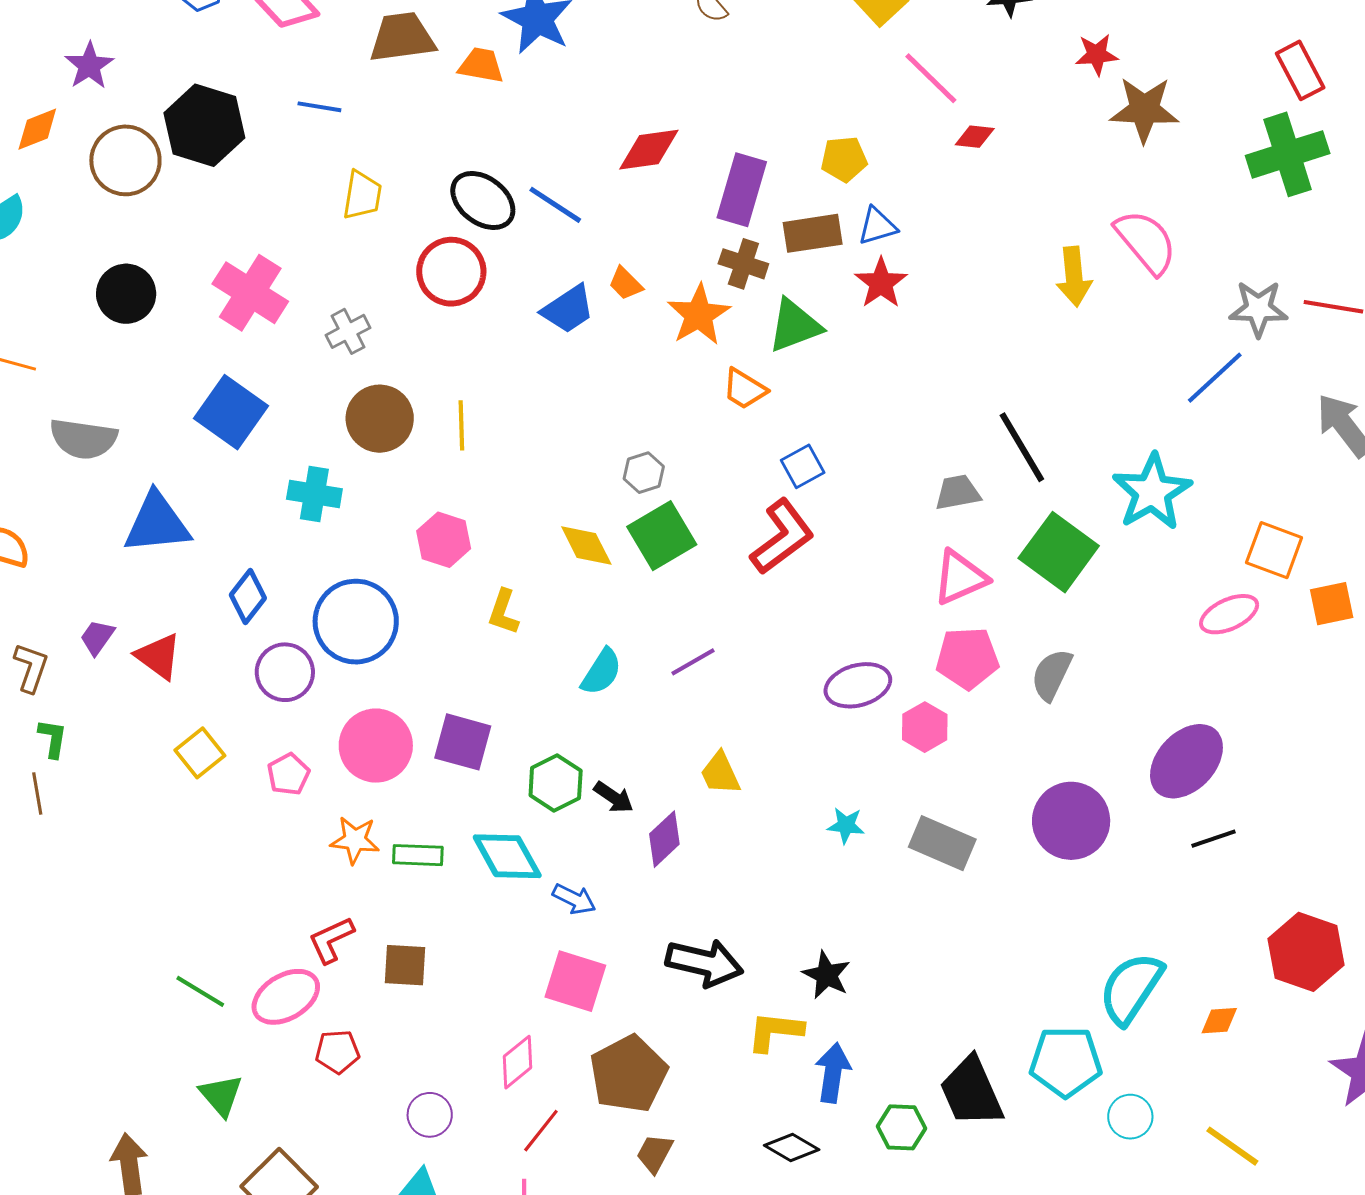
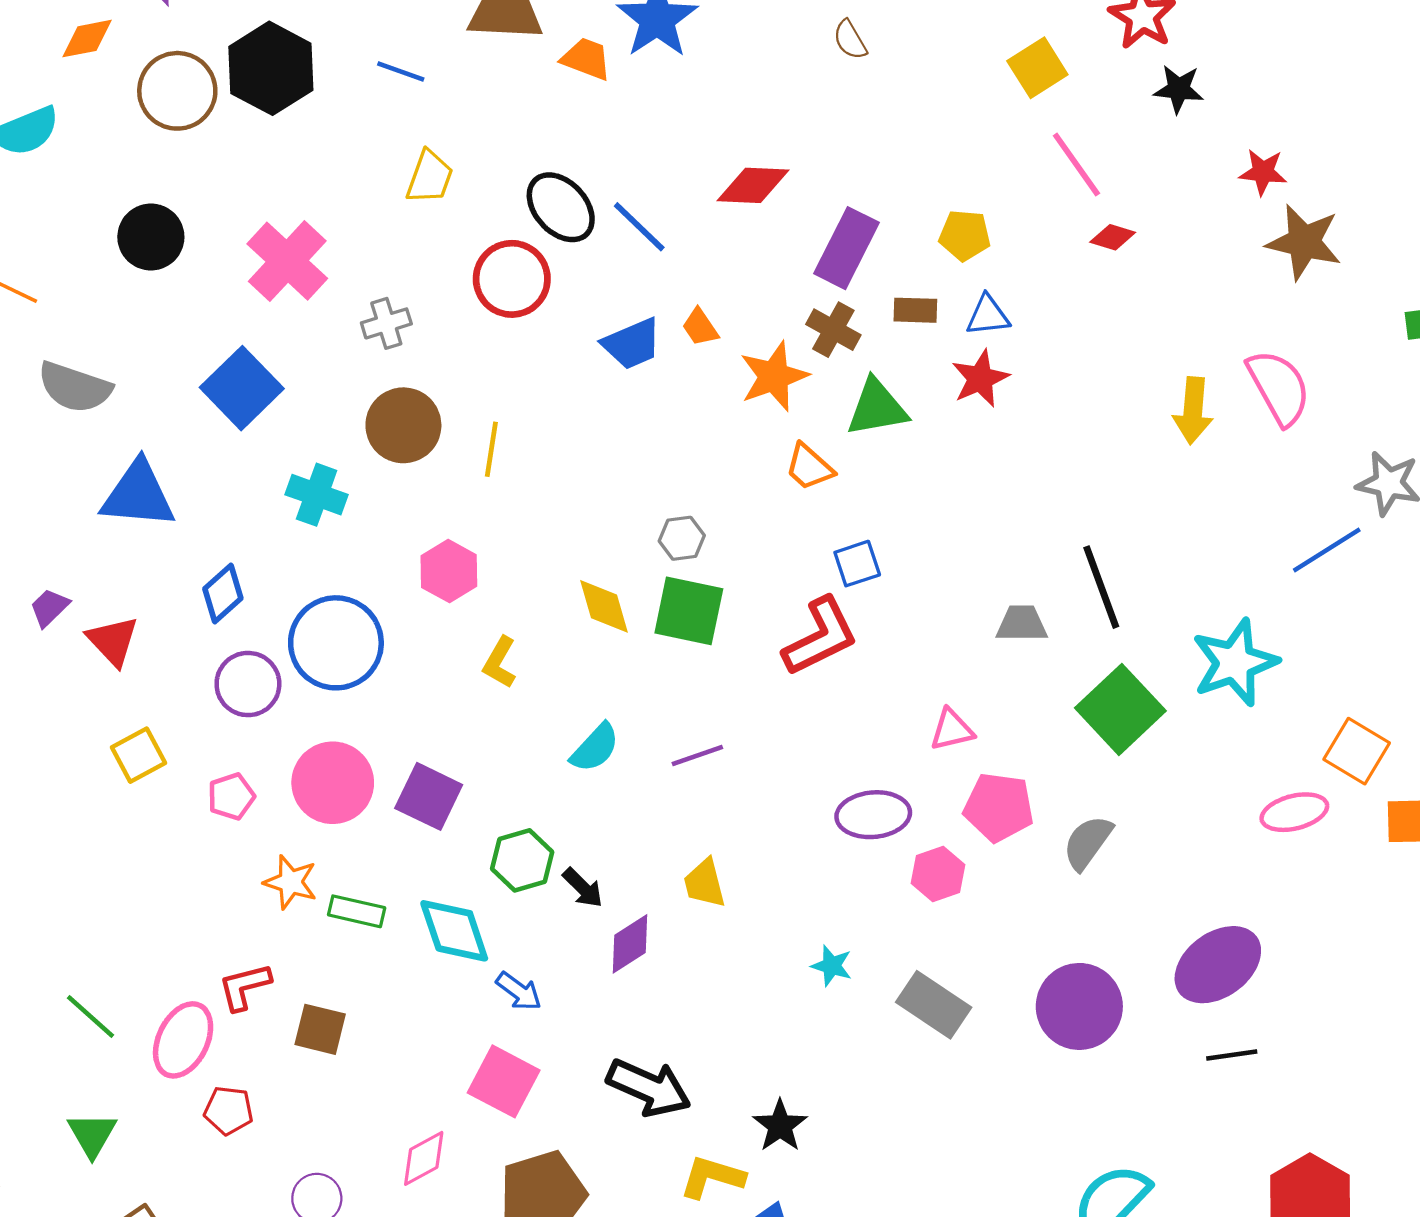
brown rectangle: (813, 233) -> (915, 310), size x0.7
green square: (662, 536) -> (689, 611), turned 32
pink triangle: (960, 577) -> (952, 730), moved, size x0.7
pink ellipse: (286, 997) -> (183, 1040), turned -44

